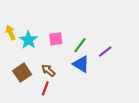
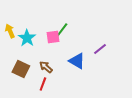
green line: (80, 45) -> (62, 30), moved
brown square: (22, 73) -> (21, 69), turned -30

